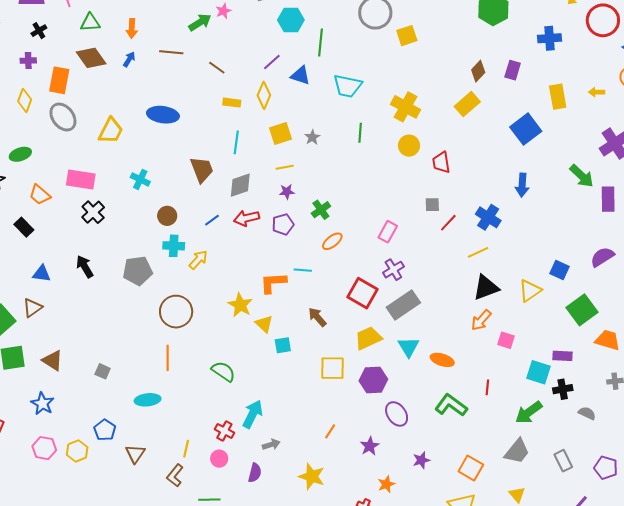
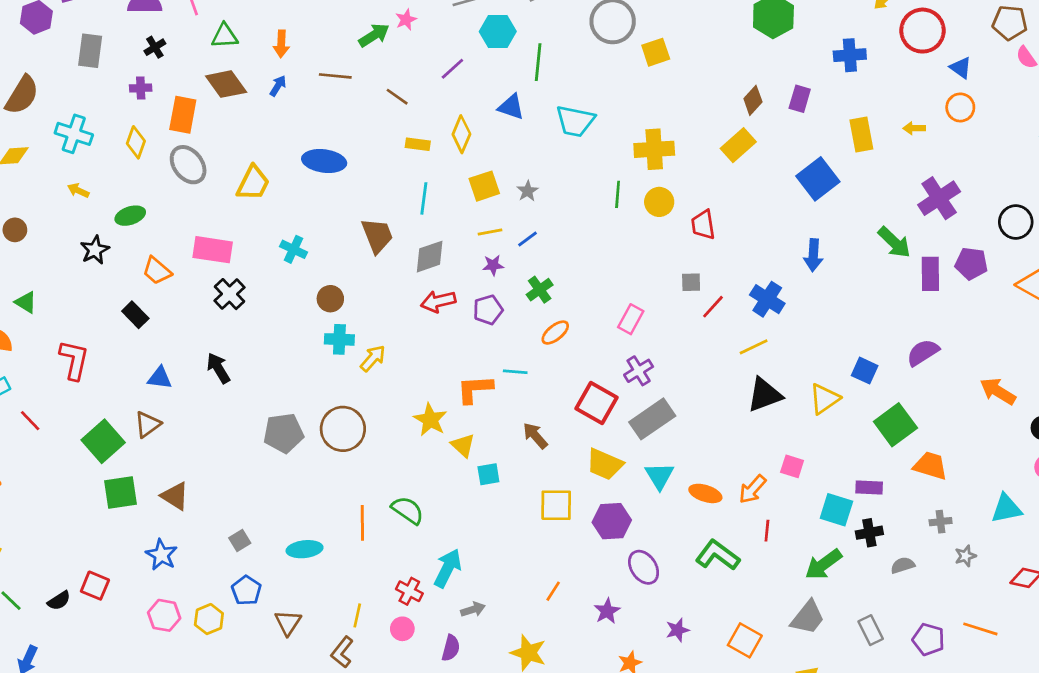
purple line: (272, 62) -> (452, 69), moved
yellow cross: (405, 107) -> (654, 149), turned -32
green line: (360, 133) -> (618, 194), moved
blue line: (212, 220) -> (528, 239), moved
gray pentagon: (138, 271) -> (284, 433), moved
orange arrow: (481, 320) -> (752, 489), moved
yellow trapezoid: (368, 338) -> (605, 464), turned -132
orange line: (168, 358) -> (362, 523), moved
gray square: (103, 371) -> (240, 540), moved, turned 35
gray semicircle: (587, 413) -> (903, 565), turned -42

